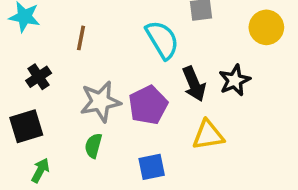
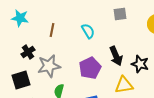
cyan semicircle: (162, 40) -> (88, 31), moved, size x0.7
black star: (235, 80) -> (140, 64), moved, turned -30
gray star: (100, 102) -> (49, 66), moved

